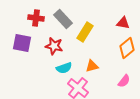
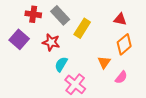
purple square: (22, 43) -> (19, 39), turned 30
orange triangle: (92, 66) -> (104, 62), moved, turned -40
cyan semicircle: (64, 68) -> (61, 64), turned 140

